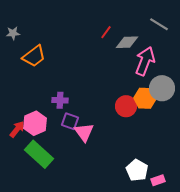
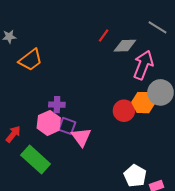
pink hexagon: (35, 123) -> (49, 123), moved

